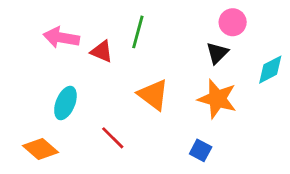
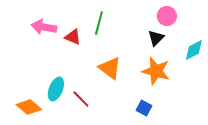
cyan ellipse: (65, 103) -> (56, 89), moved

